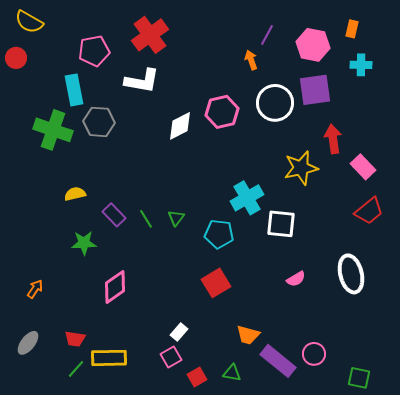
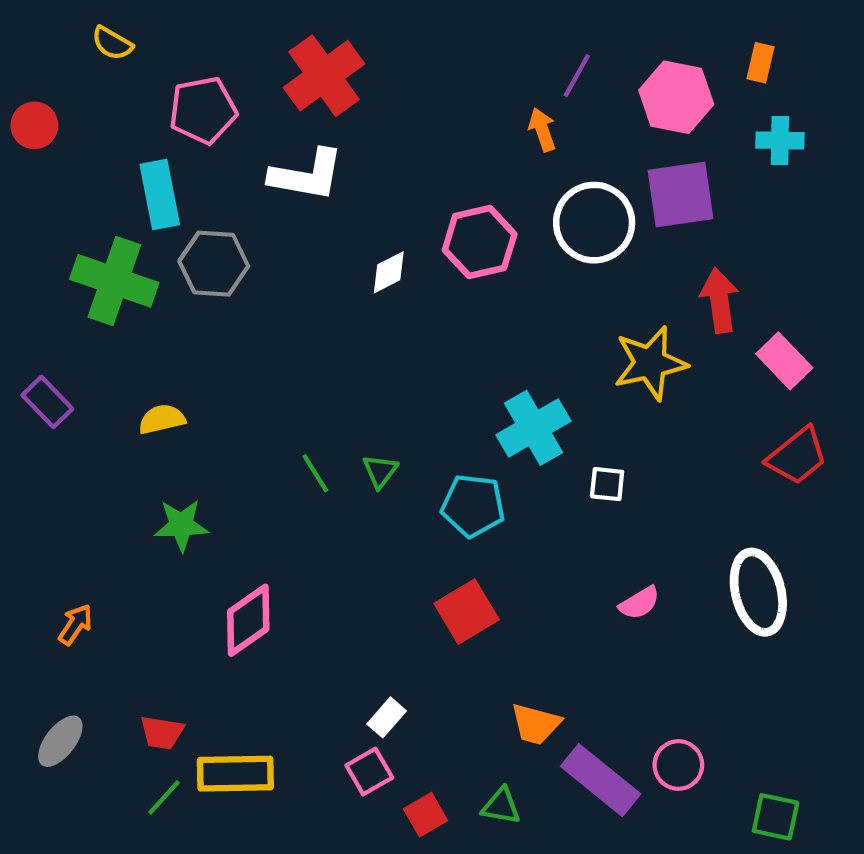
yellow semicircle: (29, 22) -> (112, 43), moved, size x0.7
white diamond: (180, 126) -> (389, 272), size x0.7
purple rectangle: (114, 215) -> (47, 402), moved
white square: (281, 224) -> (607, 484), size x0.6

